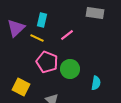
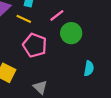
green circle: (70, 69) -> (71, 33), moved

